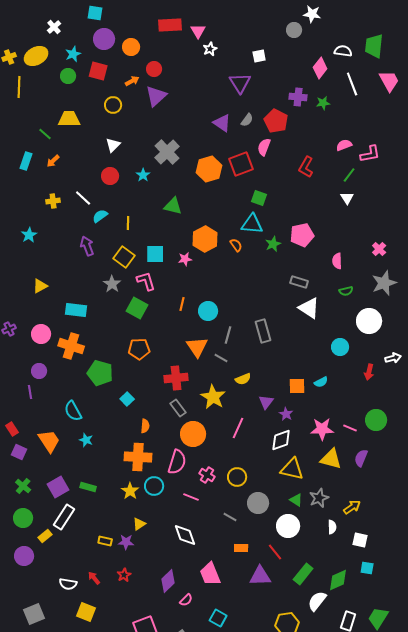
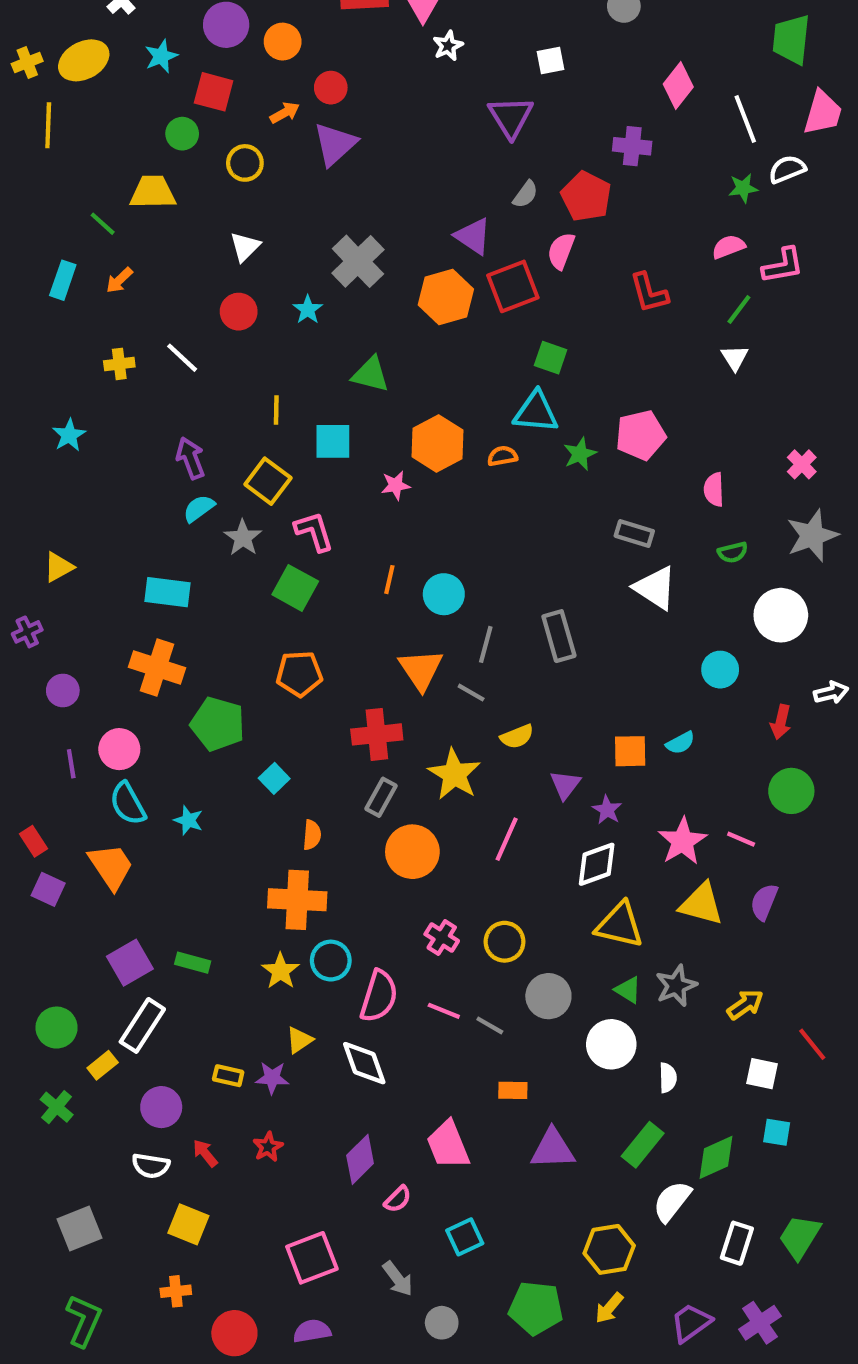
white semicircle: (343, 51) -> (787, 169), moved, turned -30
green circle: (68, 76) -> (182, 134), moved
pink trapezoid: (389, 81) -> (823, 113), turned 45
green star: (323, 103) -> (743, 188), moved
purple triangle: (222, 123) -> (473, 236), moved
red L-shape: (306, 167) -> (649, 293), turned -45
cyan semicircle: (100, 216) -> (199, 508), moved
orange semicircle: (236, 245) -> (502, 456), turned -64
cyan square: (155, 254) -> (333, 441), moved
yellow triangle: (40, 286) -> (59, 567), moved
pink circle: (41, 334) -> (119, 749), moved
purple circle: (39, 371) -> (63, 690), moved
gray rectangle: (178, 408) -> (381, 797), turned 66
cyan semicircle: (73, 411) -> (128, 804), moved
green circle: (376, 420) -> (791, 791), moved
pink star: (322, 429) -> (682, 841), turned -30
cyan star: (86, 440) -> (188, 820), moved
pink semicircle: (177, 462) -> (379, 996), moved
green cross: (23, 486) -> (57, 1107), moved
pink line: (191, 497) -> (444, 1011), moved
white semicircle: (332, 527) -> (668, 1078), moved
white diamond: (185, 535) -> (364, 1063), moved
red line: (275, 552) -> (812, 1044), moved
purple circle: (24, 556) -> (161, 1107), moved
cyan square: (218, 618) -> (465, 1237), turned 36

